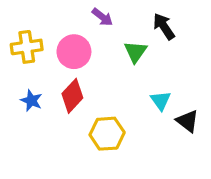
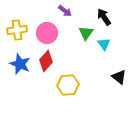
blue star: (31, 101) -> (20, 64), size x1.5
cyan triangle: (161, 101) -> (104, 44), moved

